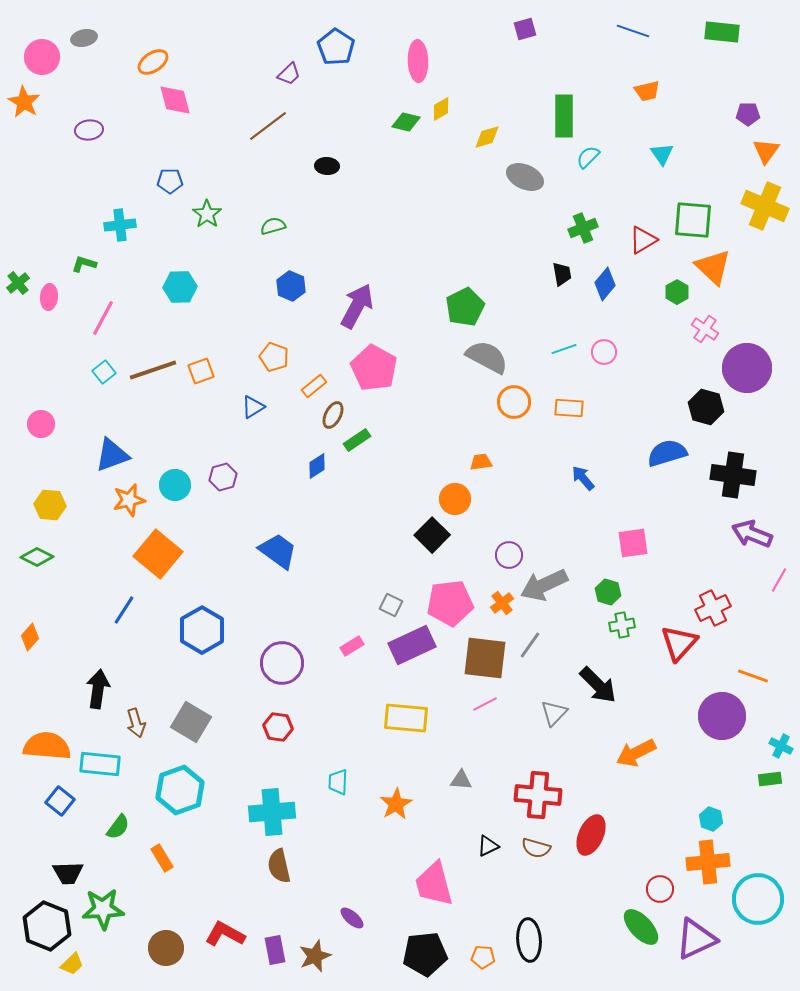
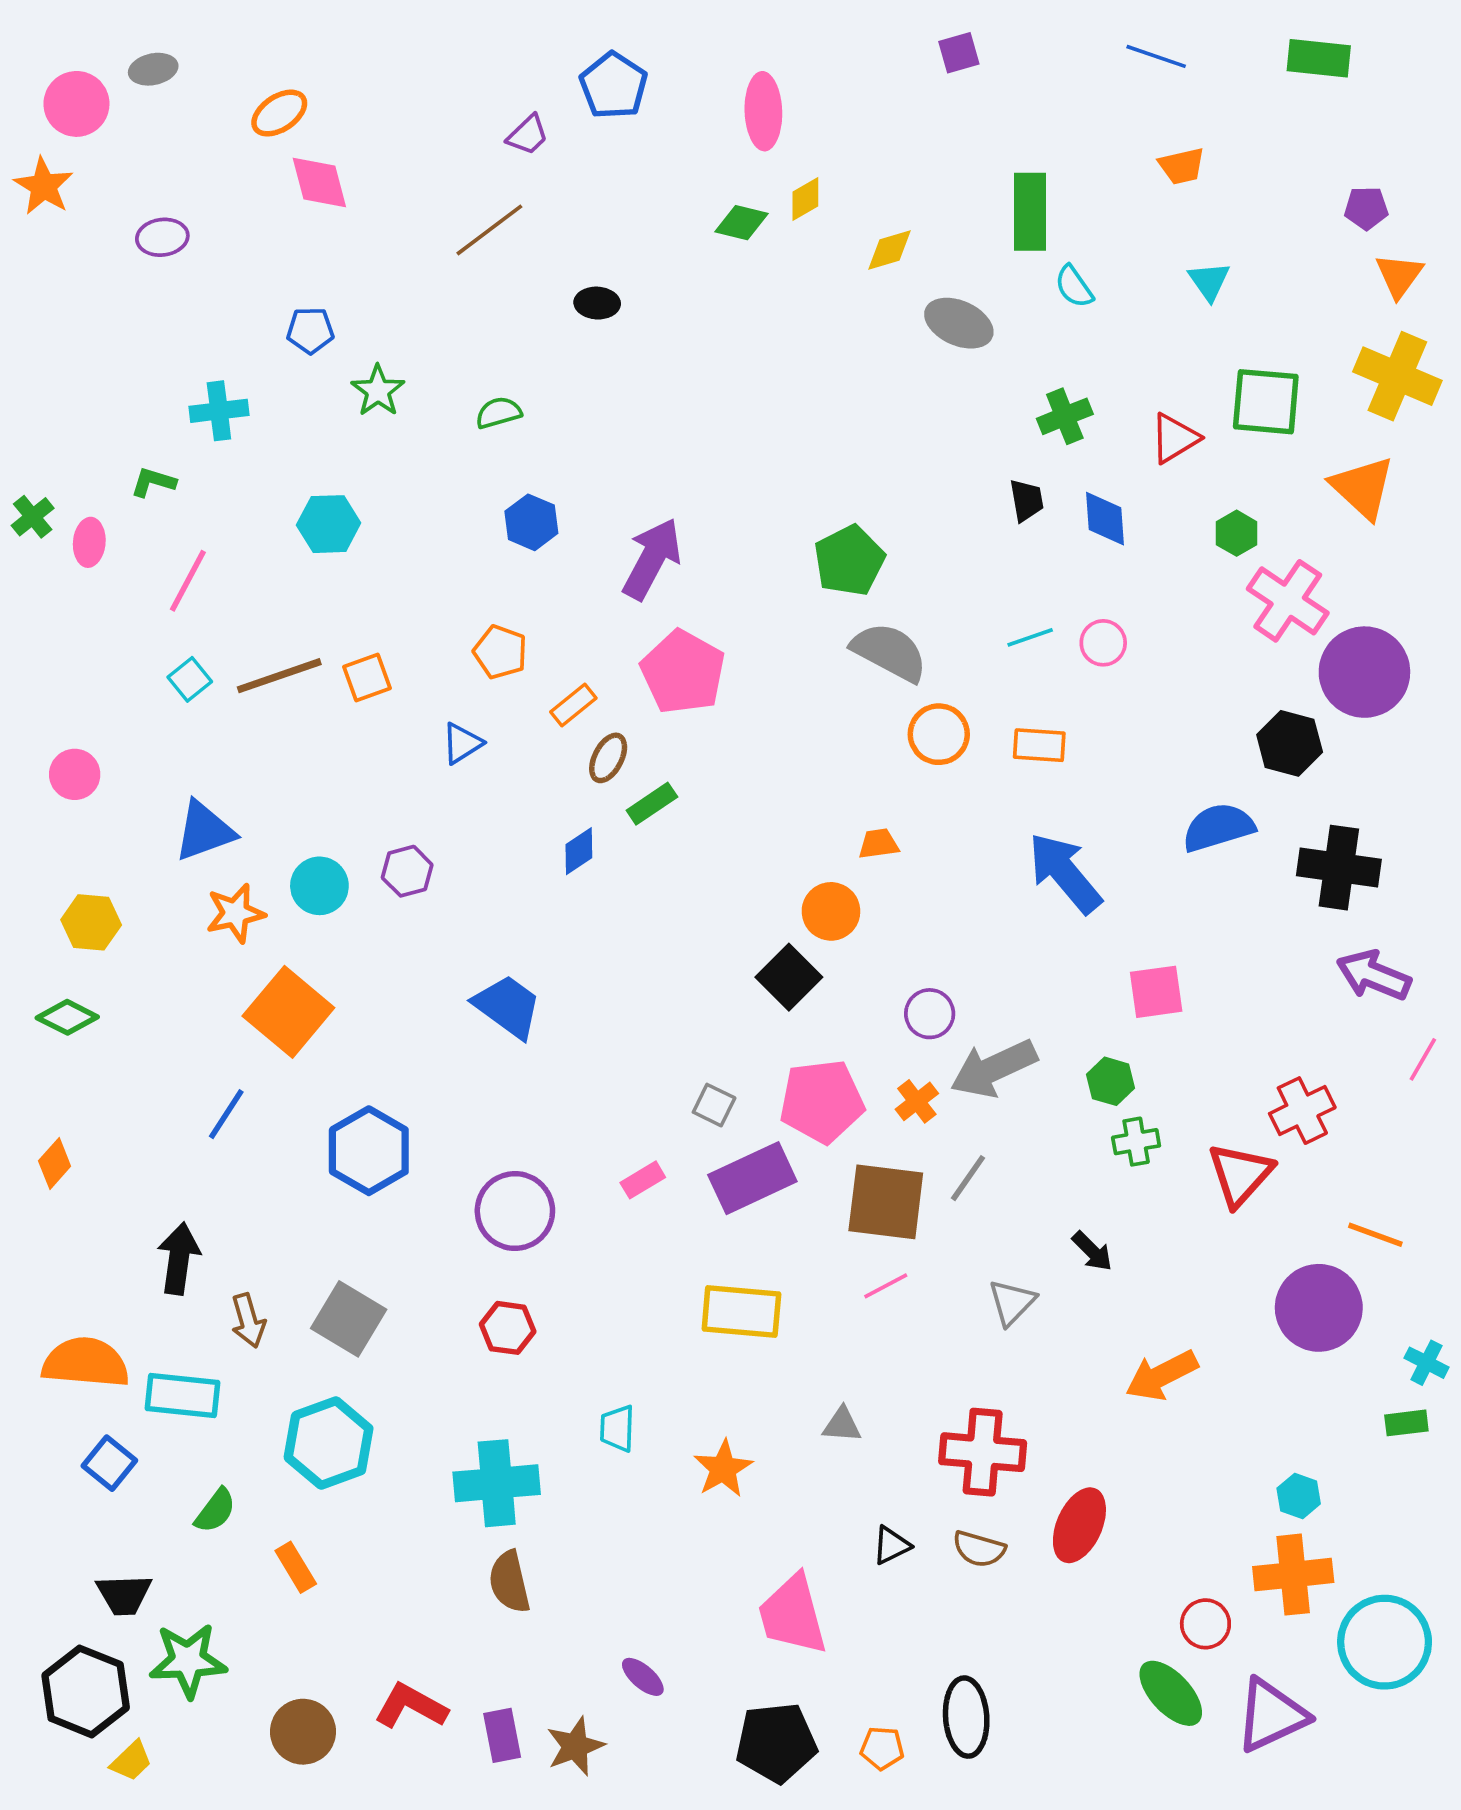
cyan semicircle: (588, 157) -> (1074, 287), turned -80
orange triangle: (713, 267) -> (1363, 488), moved
blue diamond: (605, 284) -> (1105, 519), turned -44
pink cross: (705, 329) -> (1288, 601), size x1.6
blue arrow: (583, 478) -> (1065, 873), size x1.8
black arrow: (598, 685) -> (1092, 1251), size x0.6

